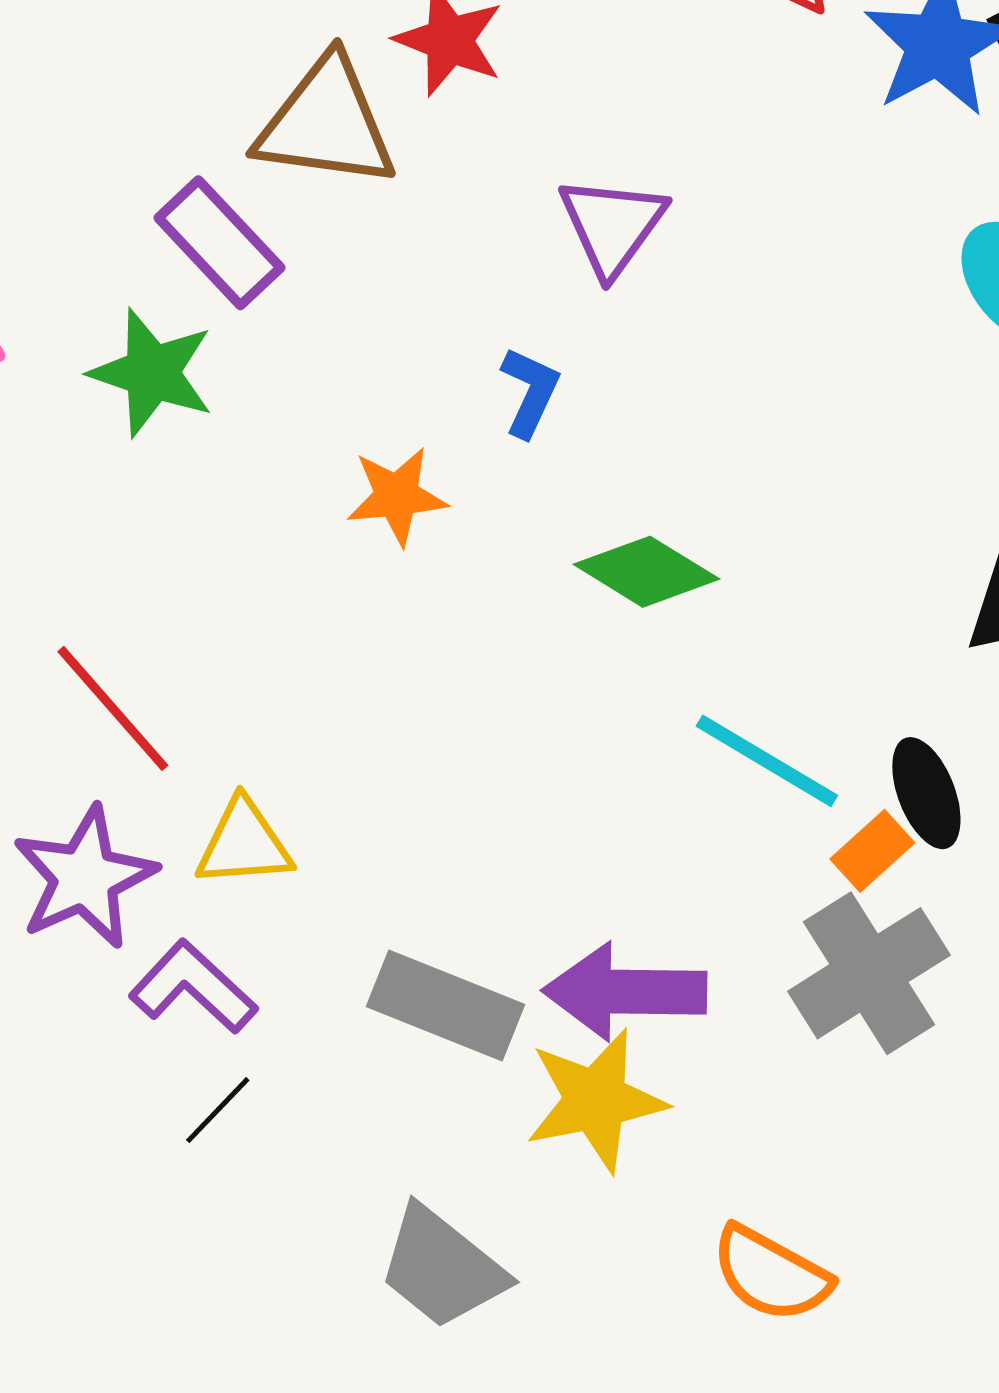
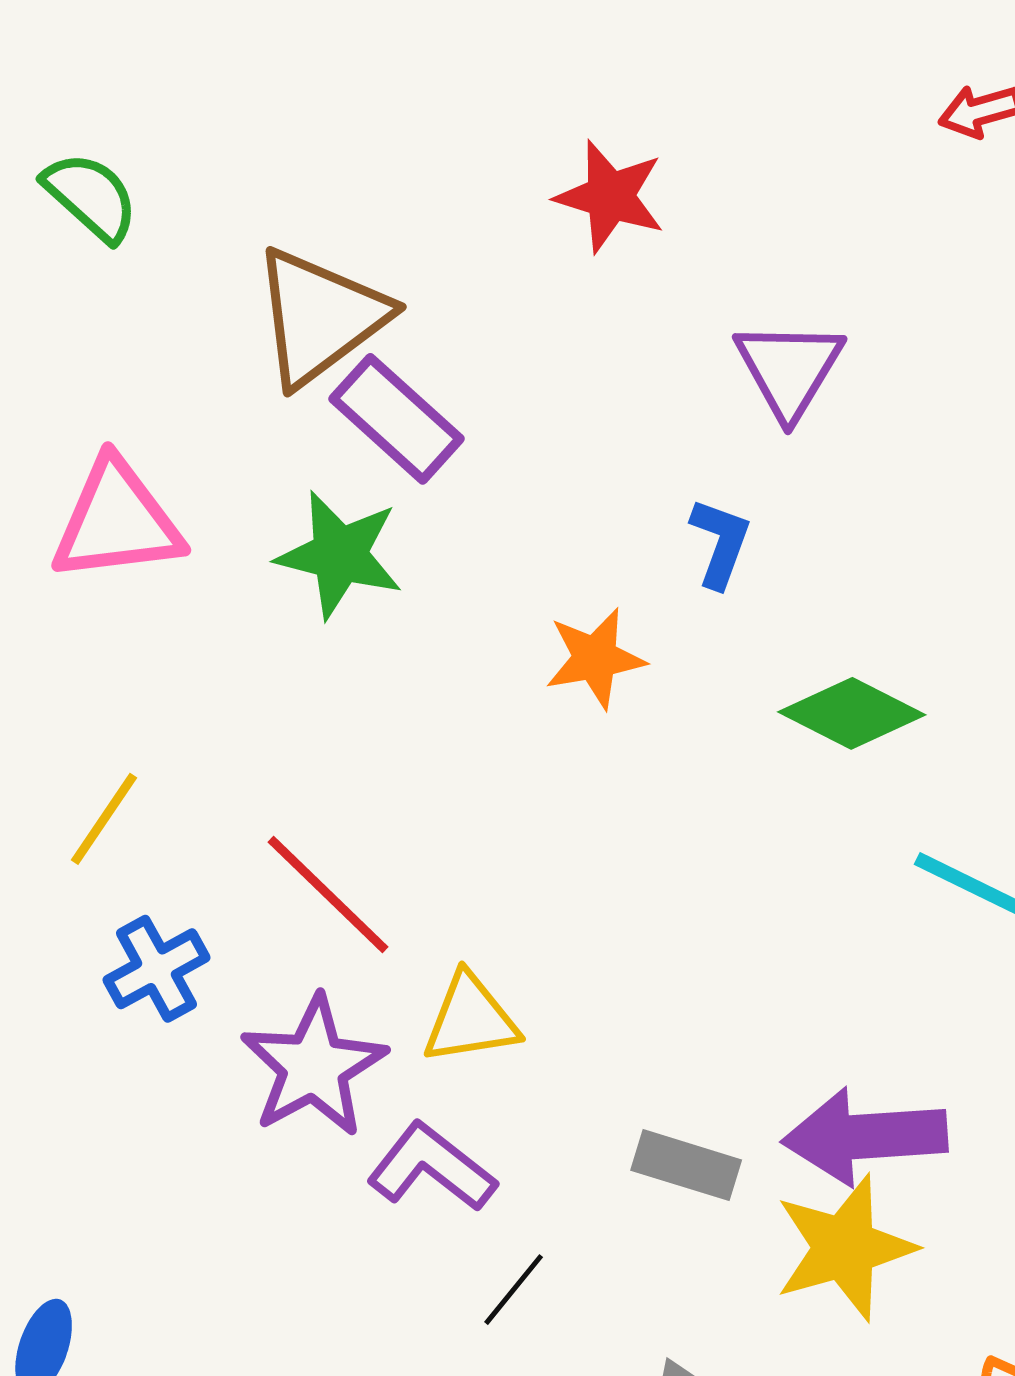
brown triangle: (326, 123) -> (320, 317), moved, turned -40
gray rectangle: (446, 1006) -> (686, 1165), size x0.7
black line: (218, 1110) -> (514, 1290), moved

